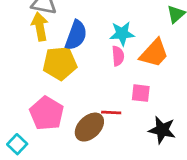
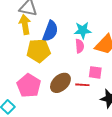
red line: (111, 112) -> (82, 85), moved
brown ellipse: (89, 127) -> (60, 83), moved

